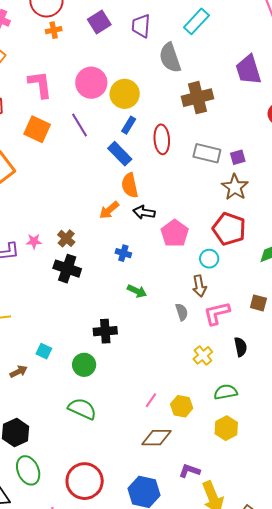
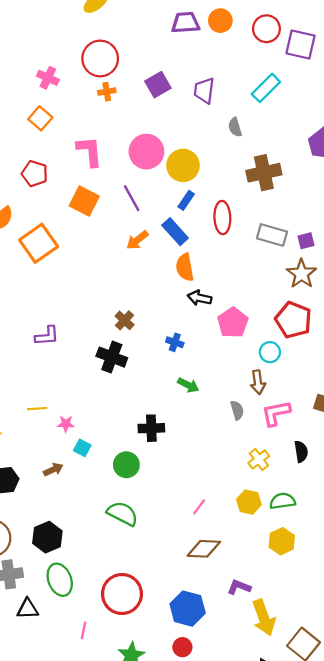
gray semicircle: (170, 58) -> (235, 127), size x0.6
orange arrow: (109, 210) -> (137, 240), moved
brown cross: (66, 238) -> (125, 320), moved
pink star: (34, 241) -> (66, 424), moved
yellow hexagon: (182, 406) -> (249, 502), moved

